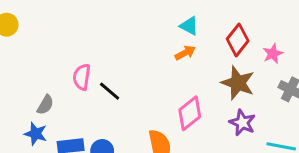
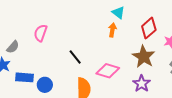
orange arrow: (185, 53) -> (112, 30), turned -64
black line: (110, 91) -> (75, 57), moved
pink diamond: (190, 113) -> (108, 71), turned 45

